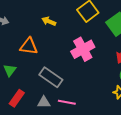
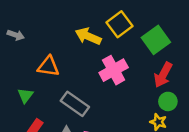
yellow arrow: (49, 21) -> (88, 36), moved, size x1.5

